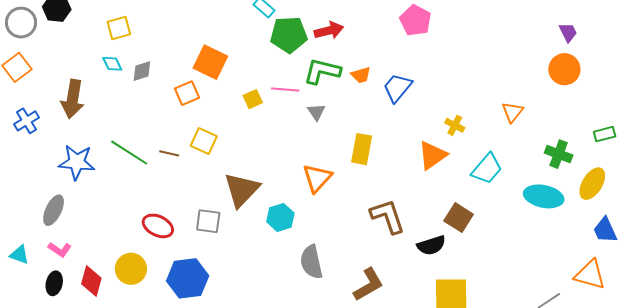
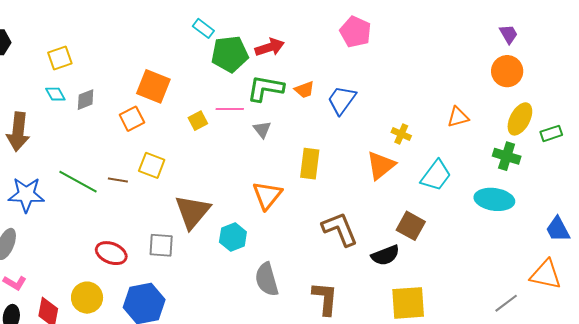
orange triangle: (512, 112) -> (458, 117), turned 40
yellow ellipse: (592, 184) -> (520, 119), moved
brown L-shape: (368, 285) -> (325, 298), turned -51

